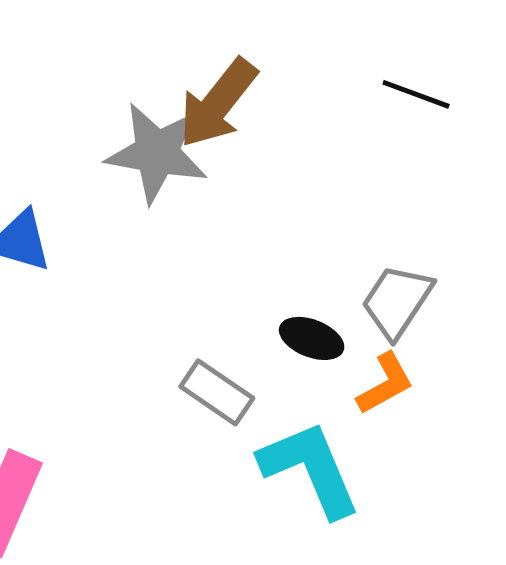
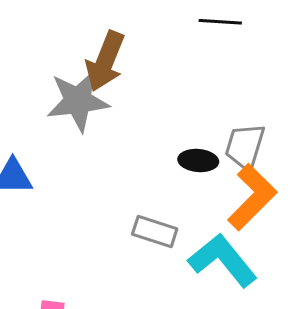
black ellipse: (312, 338) -> (198, 161), moved
orange L-shape: (385, 384) -> (252, 197), size x1.6

